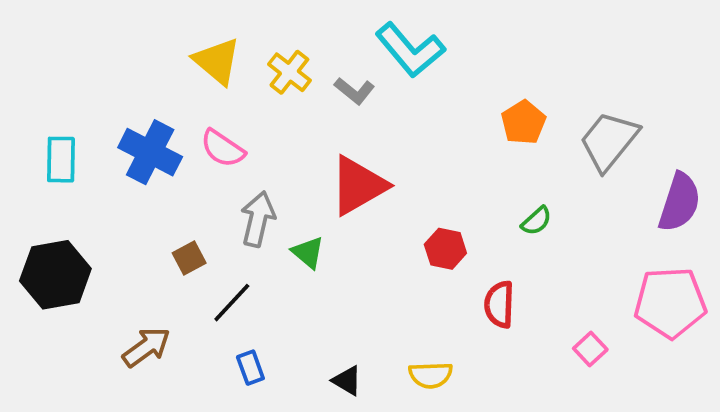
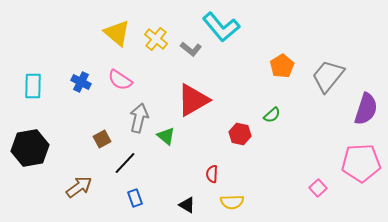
blue cross: (150, 152) -> (81, 82), size x0.6
green semicircle: (536, 221) -> (272, 115), moved
red semicircle: (499, 304) -> (212, 174), moved, size x0.7

